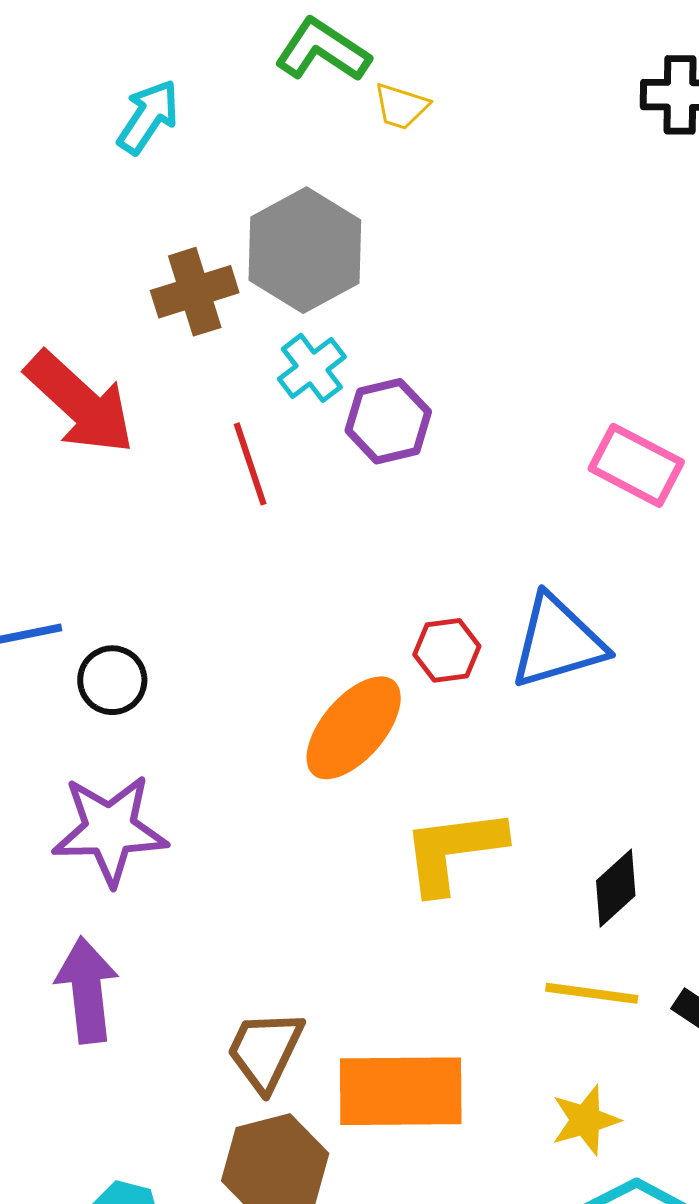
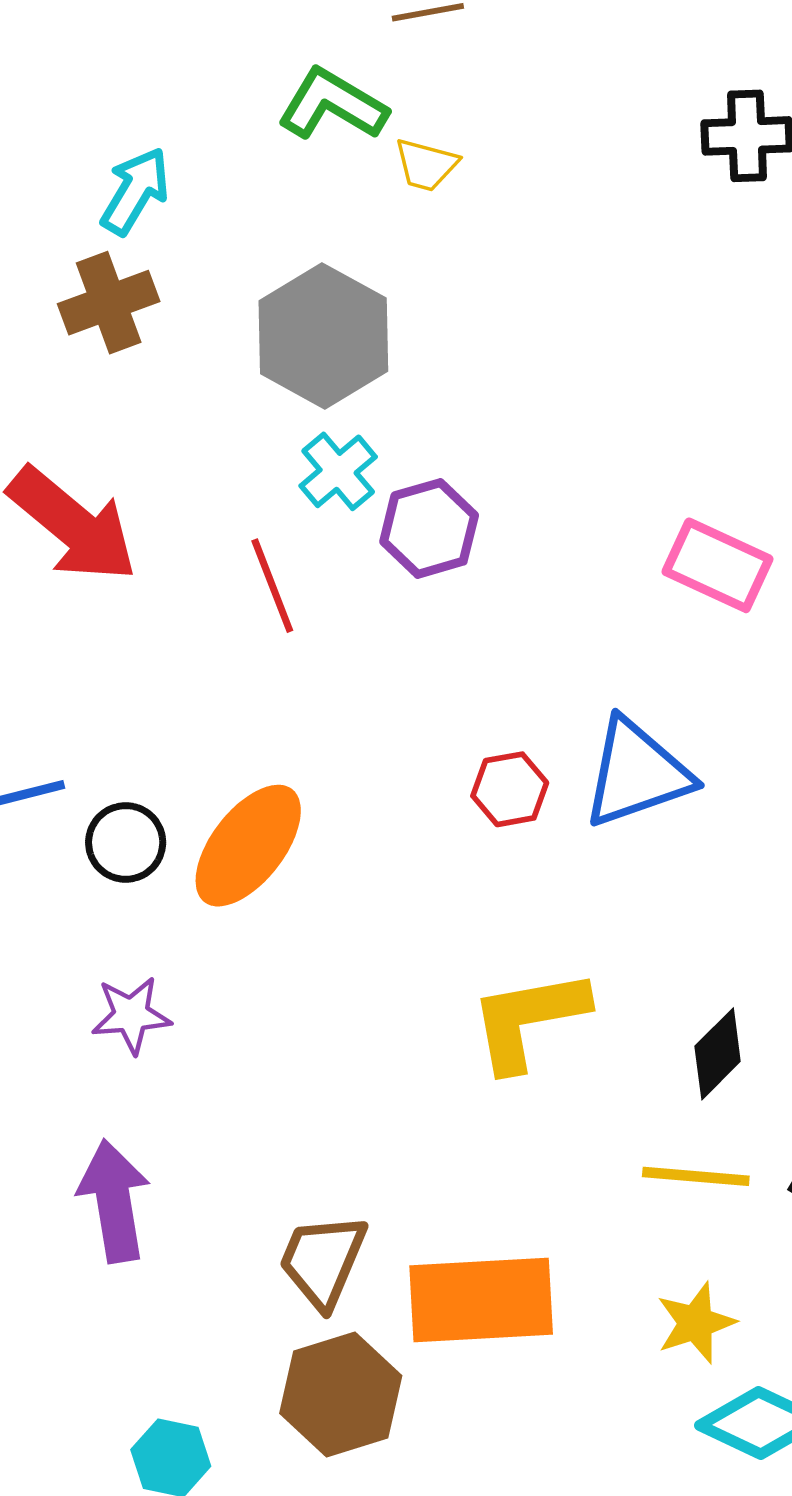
brown cross: (195, 292) -> (109, 303), moved
orange ellipse: (354, 728) -> (248, 846), moved
purple star: (110, 830) -> (131, 1015), size x0.6

